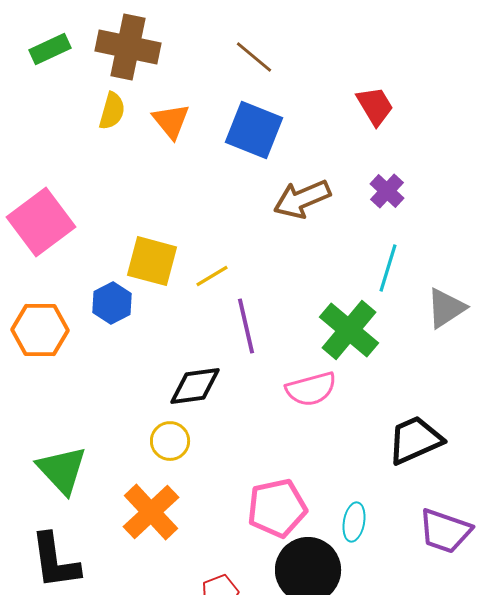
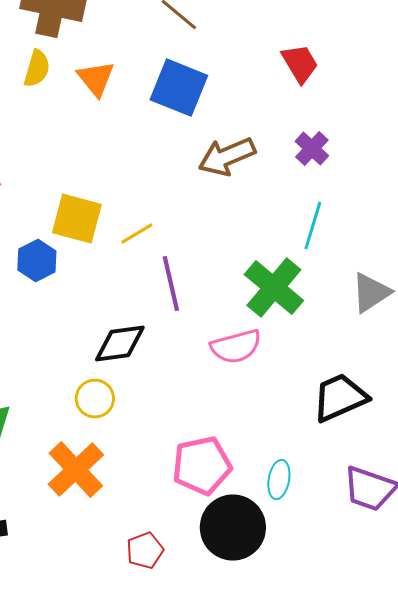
gray triangle: (446, 308) -> (371, 293), moved

